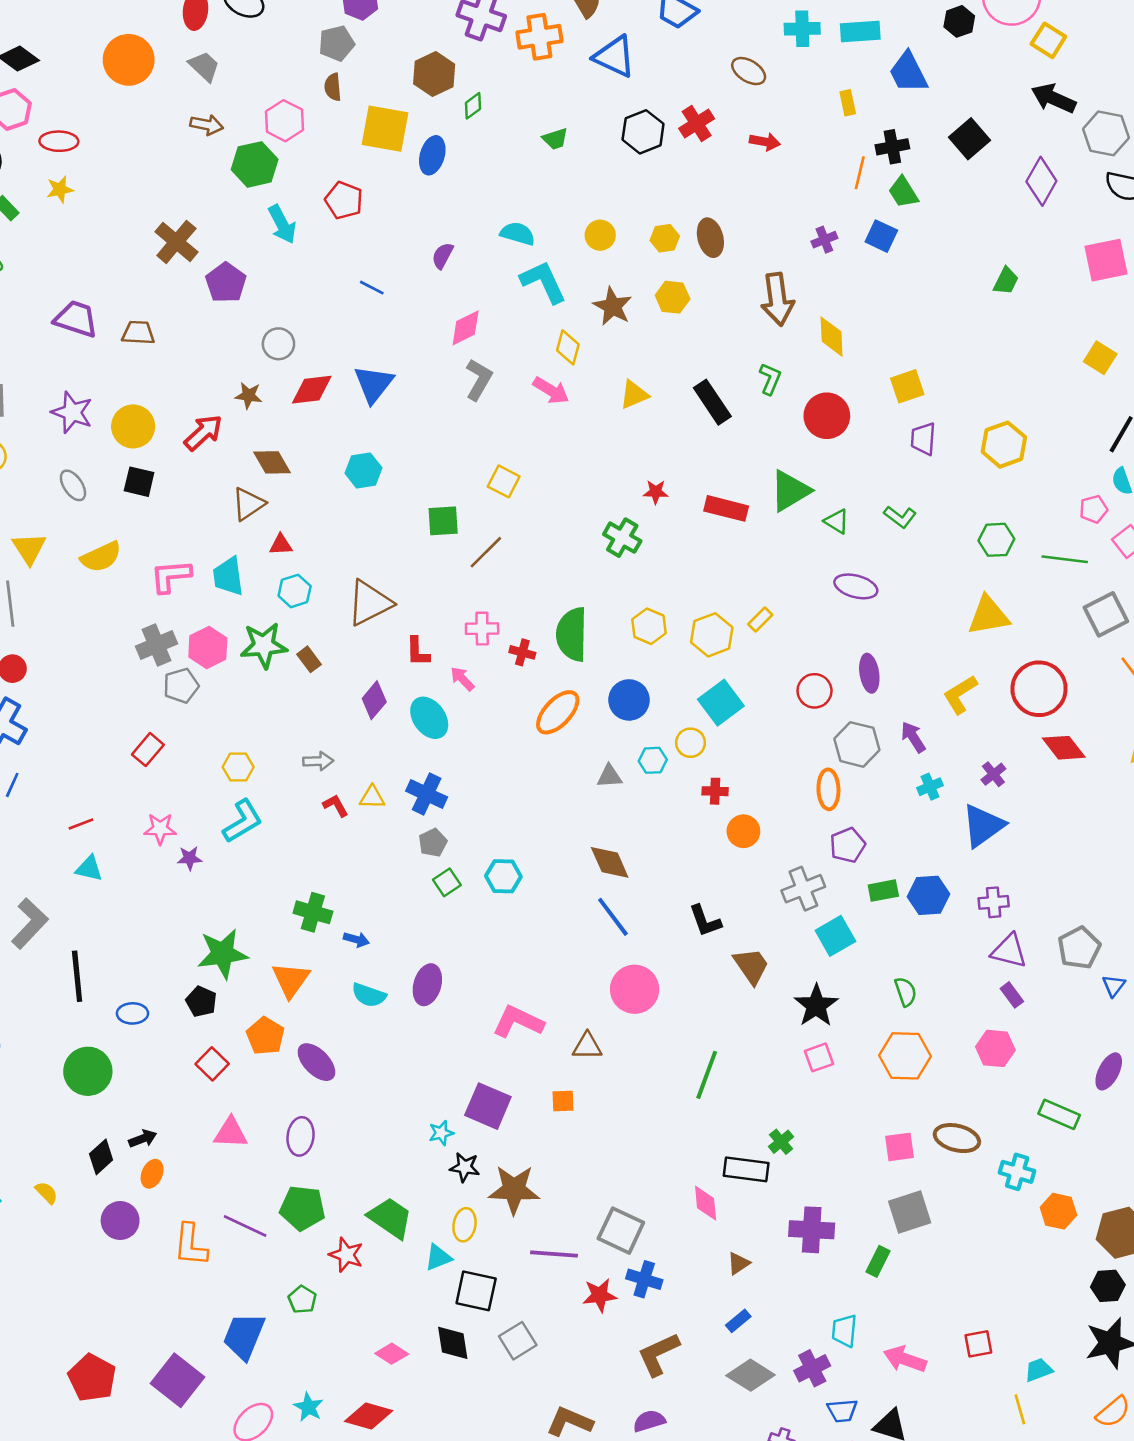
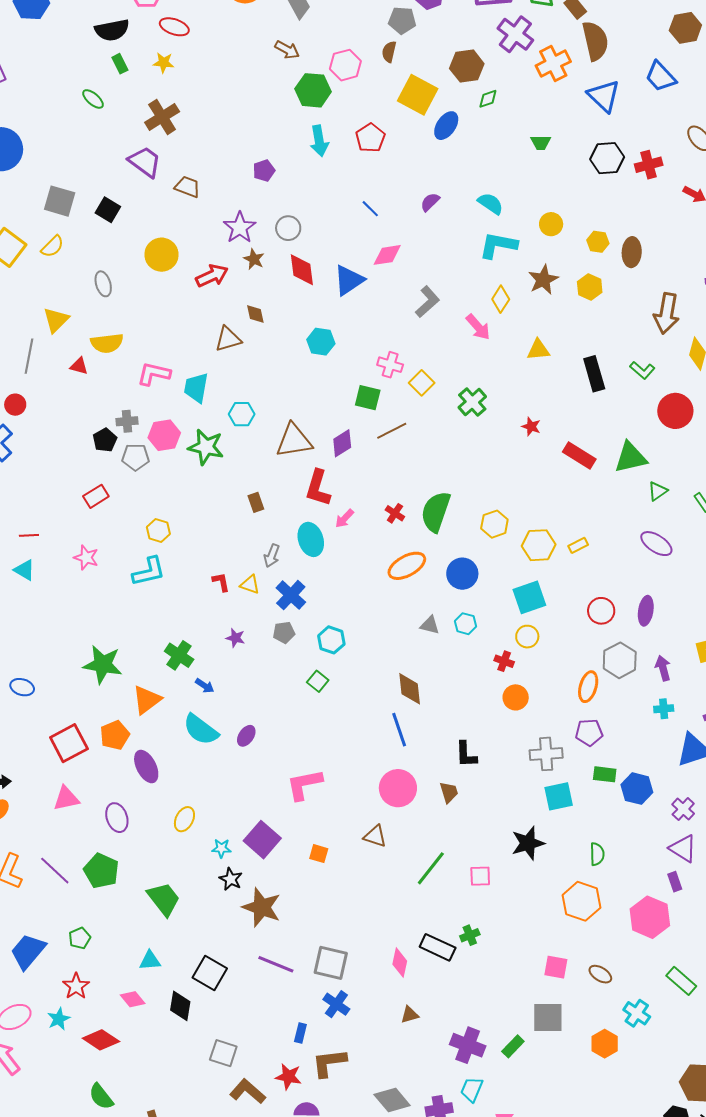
orange cross: (539, 37) -> (553, 64), turned -36
brown cross: (176, 242) -> (162, 117), moved
cyan L-shape: (543, 282) -> (498, 245), turned -72
purple pentagon: (226, 283) -> (264, 171), size x0.7
pink diamond: (466, 328) -> (387, 255), moved
green L-shape: (770, 379) -> (642, 370), turned 90
red diamond: (312, 390) -> (302, 270), turned 72
purple star: (72, 412) -> (240, 228), moved
brown diamond: (272, 462) -> (255, 314), size x0.7
black square: (139, 482) -> (108, 210), moved
green triangle: (837, 521) -> (658, 491), turned 35
green cross: (622, 538) -> (472, 402), moved
red triangle: (281, 545) -> (79, 366), moved
pink cross: (482, 629) -> (390, 365), moved
gray cross: (156, 645) -> (127, 421), size x0.7
red L-shape: (418, 652) -> (318, 488), size x1.5
brown rectangle: (309, 659) -> (256, 502), moved
pink arrow: (462, 679) -> (344, 518), turned -110
purple diamond: (374, 700) -> (342, 443), moved
yellow circle: (691, 743) -> (527, 637), moved
gray arrow: (318, 761) -> (272, 556), moved, turned 95
purple star: (189, 858) -> (235, 638), moved
cyan hexagon: (503, 876) -> (331, 640), moved
green square: (447, 882) -> (318, 681), moved, turned -35
purple cross: (994, 902) -> (683, 809), turned 30
brown trapezoid: (751, 966) -> (449, 792), moved, size x0.7
purple ellipse: (427, 985) -> (246, 736), size x0.7
cyan semicircle: (369, 995) -> (201, 730), size x1.4
black pentagon: (201, 1001) -> (105, 440), moved
pink L-shape: (518, 1022) -> (304, 784), turned -54
brown triangle: (587, 1046) -> (375, 836), moved
pink hexagon: (995, 1048) -> (650, 917), size x1.4
pink square: (819, 1057) -> (480, 876), moved
red square: (212, 1064) -> (69, 743), size x1.5
pink triangle: (231, 1133) -> (66, 798), turned -32
purple ellipse: (301, 1136) -> (117, 818), turned -44
brown ellipse: (957, 1138) -> (600, 974), size x0.7
orange hexagon: (1058, 1211) -> (605, 1044), moved
yellow ellipse: (465, 1225) -> (184, 819), moved
purple cross: (812, 1230) -> (468, 1045), moved
gray square: (621, 1231) -> (331, 963), turned -30
red star: (346, 1255) -> (76, 986), moved
cyan triangle: (438, 1258) -> (150, 960), moved
red star: (600, 1295) -> (288, 1077), moved
blue rectangle: (738, 1321) -> (300, 1033), moved, turned -54
gray square: (518, 1341) -> (223, 1053), moved, turned 32

